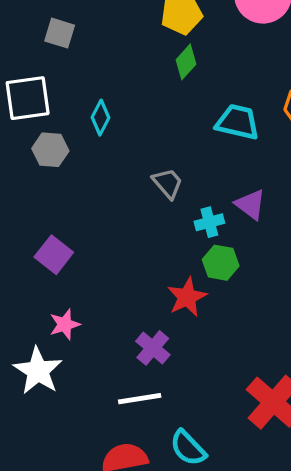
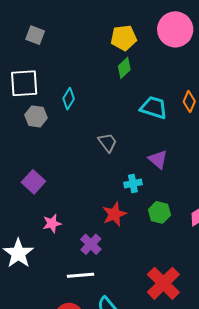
gray square: (60, 33) -> (35, 35), moved
cyan cross: (209, 222) -> (133, 184), moved
green hexagon: (221, 263) -> (159, 212), moved
pink star: (65, 324) -> (52, 223), moved

